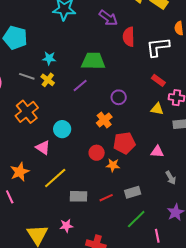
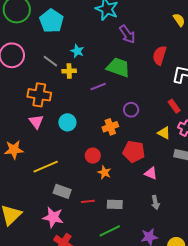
purple arrow: (108, 18) -> (127, 34), moved
yellow cross: (48, 80) -> (69, 71), turned 32
orange cross: (27, 112) -> (39, 95), turned 30
red pentagon: (124, 143) -> (134, 152), moved
pink triangle: (43, 148) -> (36, 122), moved
pink star: (66, 226) -> (53, 217), moved, size x1.5

